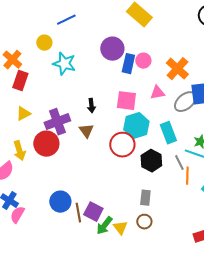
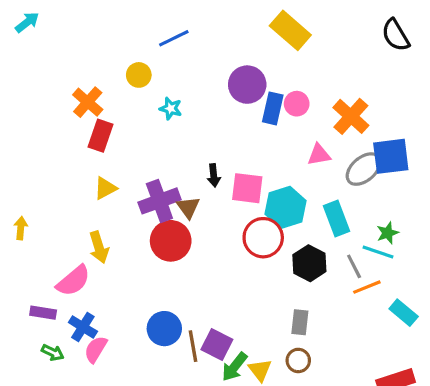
cyan star: (64, 64) -> (171, 108), size x0.6
pink square: (126, 101) -> (247, 188), moved
brown triangle: (86, 131) -> (188, 207), moved
red circle: (46, 144) -> (171, 241), moved
orange line: (187, 176) -> (367, 287), turned 66

